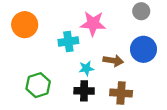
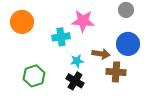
black cross: (84, 91) -> (75, 81), turned 30
brown cross: (121, 93) -> (116, 72), moved

